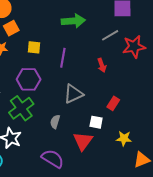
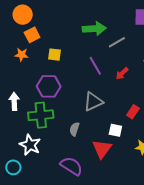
gray line: (110, 35) -> (117, 42), moved
purple line: (63, 58) -> (95, 66), moved, turned -42
red arrow: (102, 65) -> (122, 73), turned 64
green cross: (21, 108) -> (41, 115), turned 30

